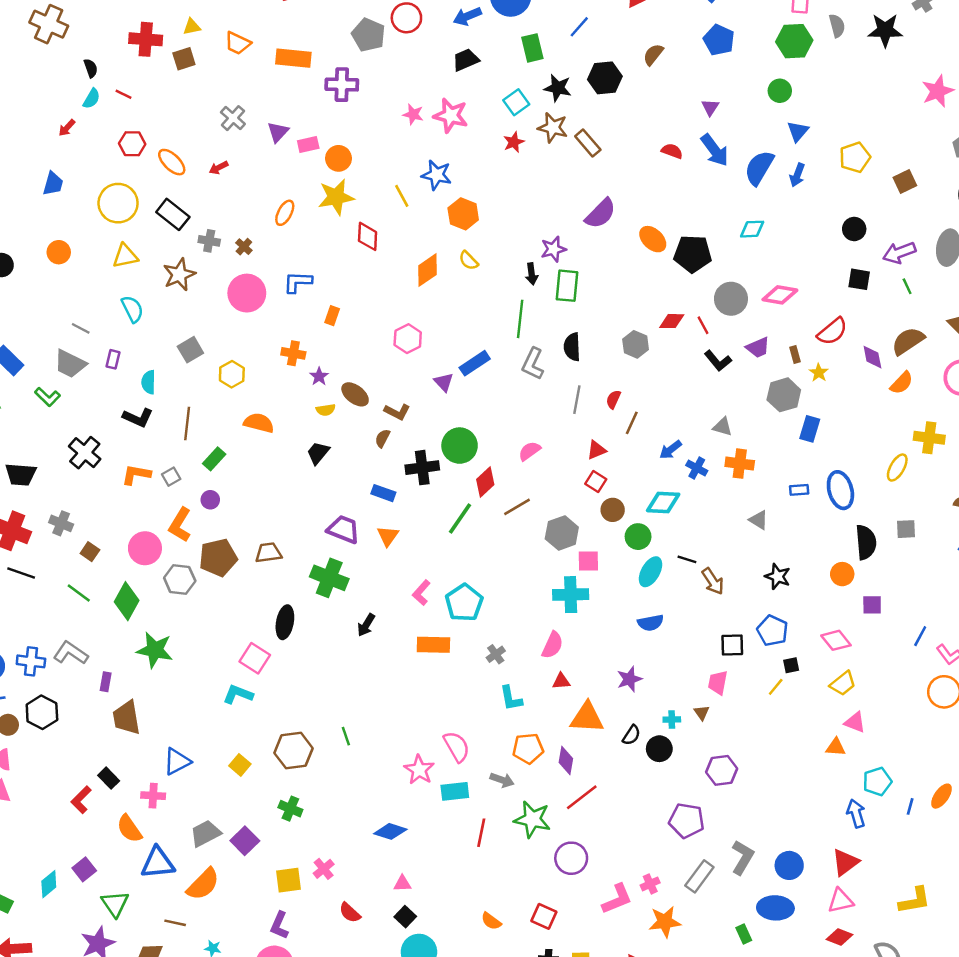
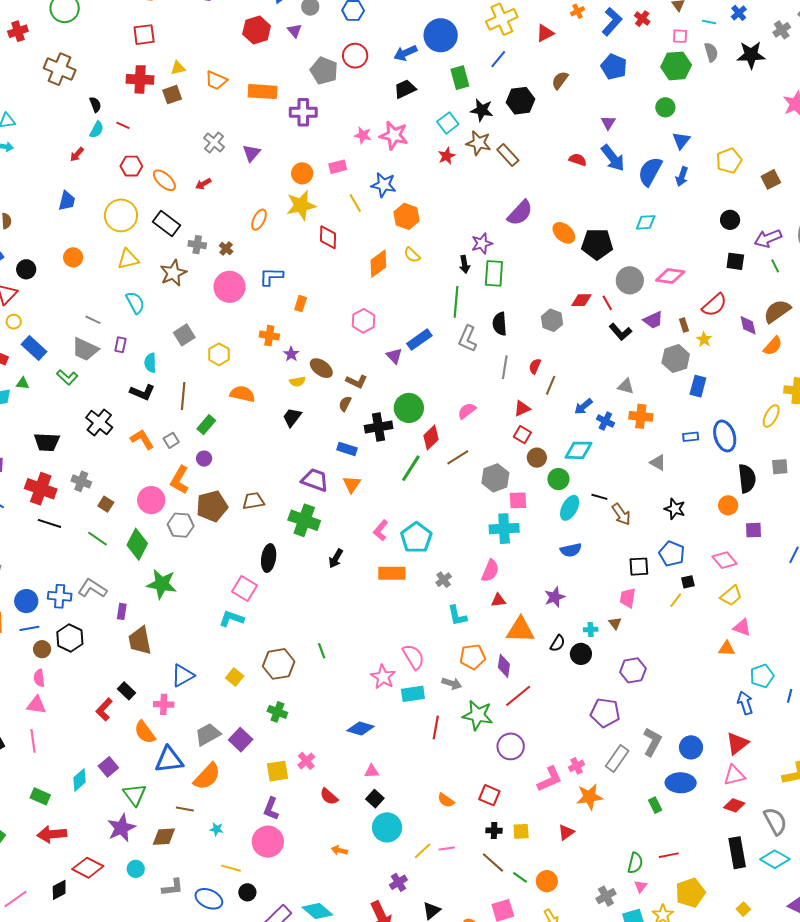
pink rectangle: (308, 145) -> (338, 167), moved
orange L-shape: (136, 475) -> (142, 439), turned 50

